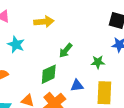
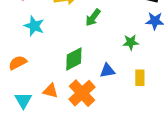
green arrow: (66, 50) -> (93, 17), moved
yellow rectangle: (104, 93) -> (140, 78), size x0.6

